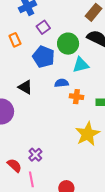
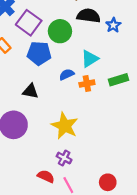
purple square: (43, 27) -> (29, 23), size x1.6
cyan triangle: (81, 65) -> (90, 59), moved
yellow star: (88, 134) -> (65, 126), moved

